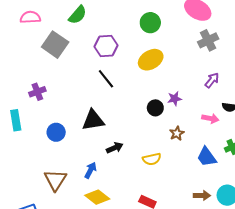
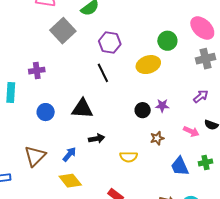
green circle: (150, 23) -> (167, 41), moved

